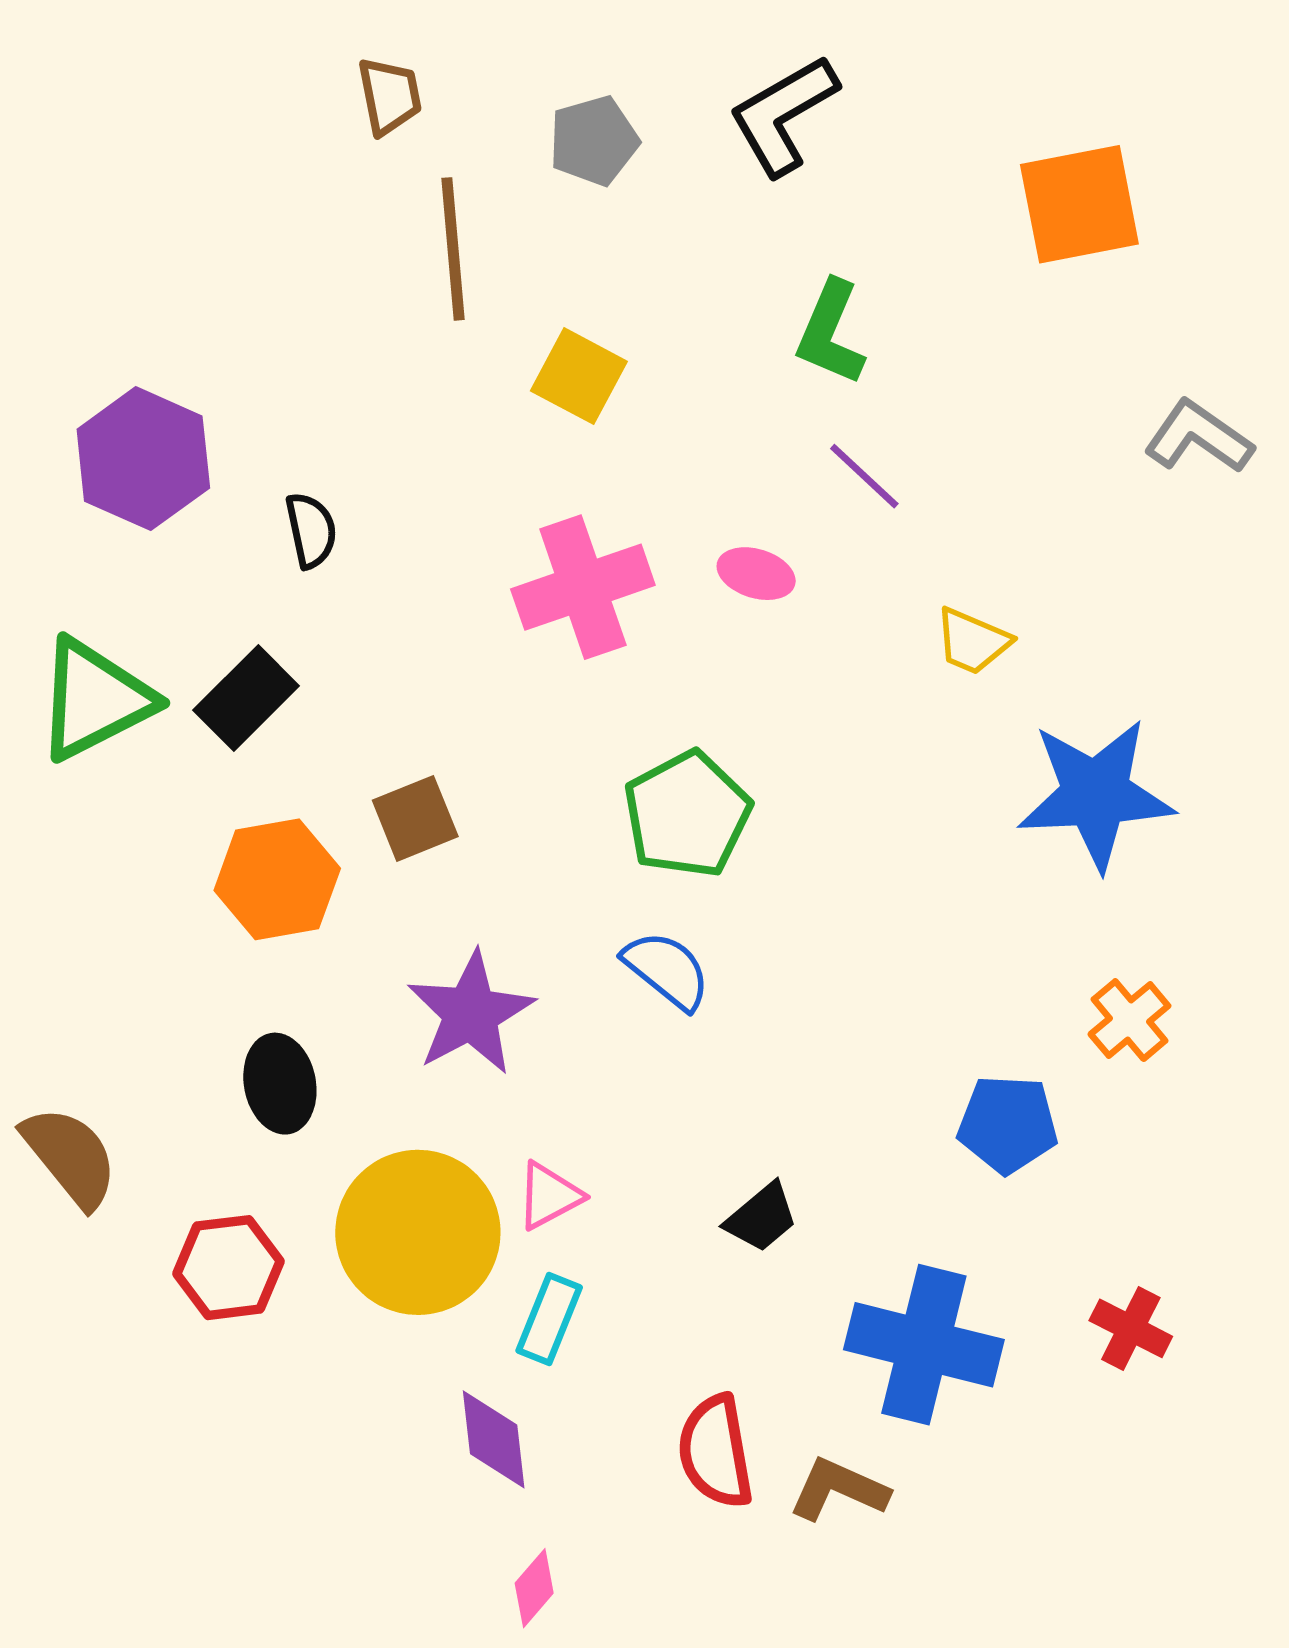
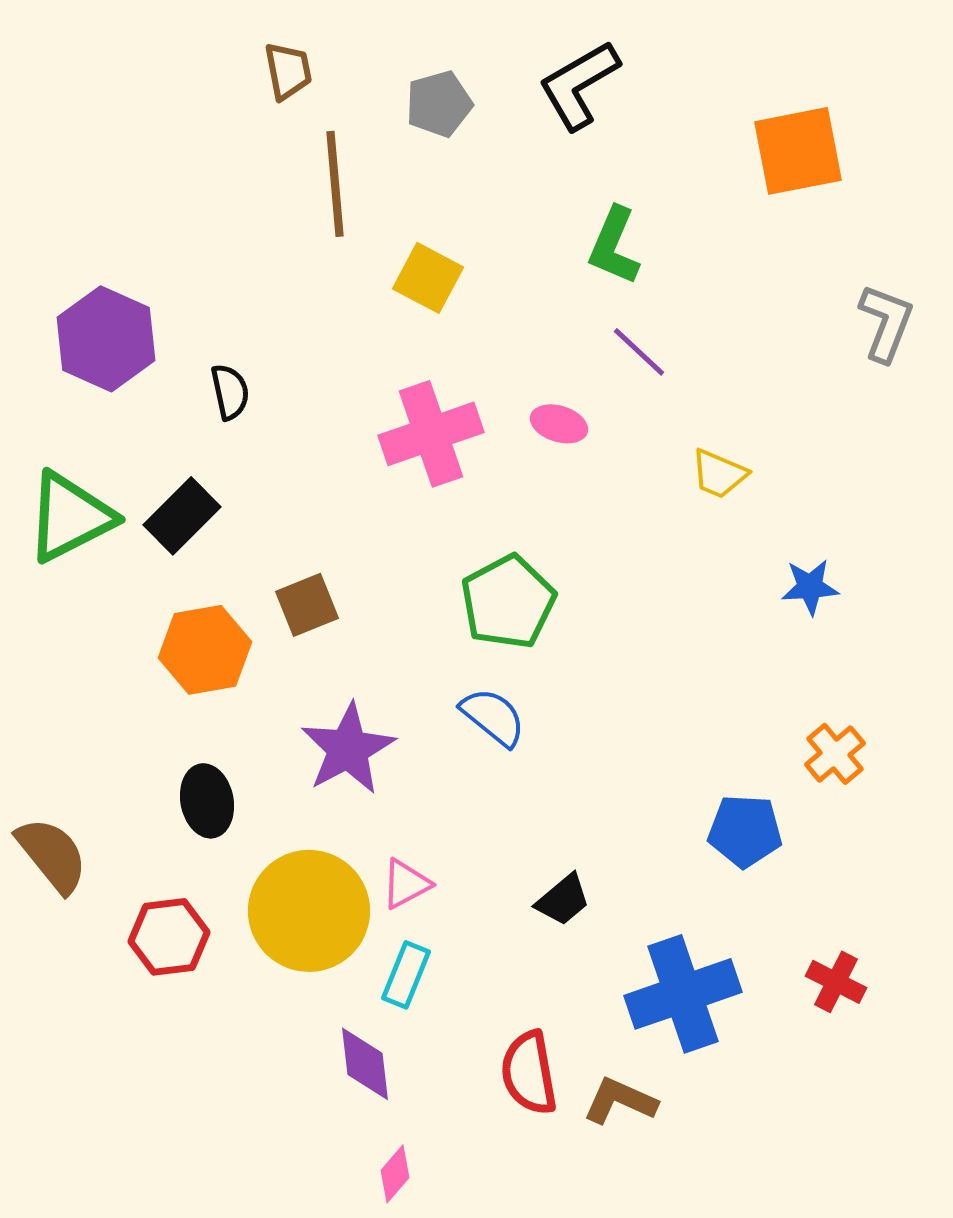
gray L-shape: (1198, 437) -> (886, 323), turned 76
blue star: (1096, 794) -> (810, 587), size x0.5
blue cross: (924, 1345) -> (683, 994), turned -33

